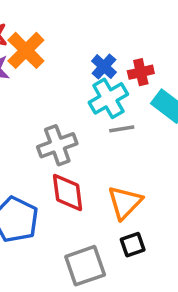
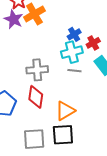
red cross: (141, 72) -> (93, 43), turned -32
black square: (133, 245) -> (63, 135), size x1.6

